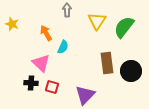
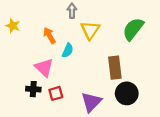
yellow triangle: (97, 21) -> (90, 30), moved
black circle: (131, 71) -> (127, 93), moved
red square: (52, 87) -> (56, 93), turned -32

